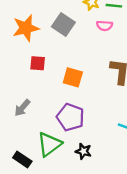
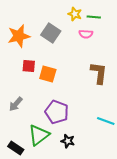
orange square: (73, 77) -> (48, 74), moved

